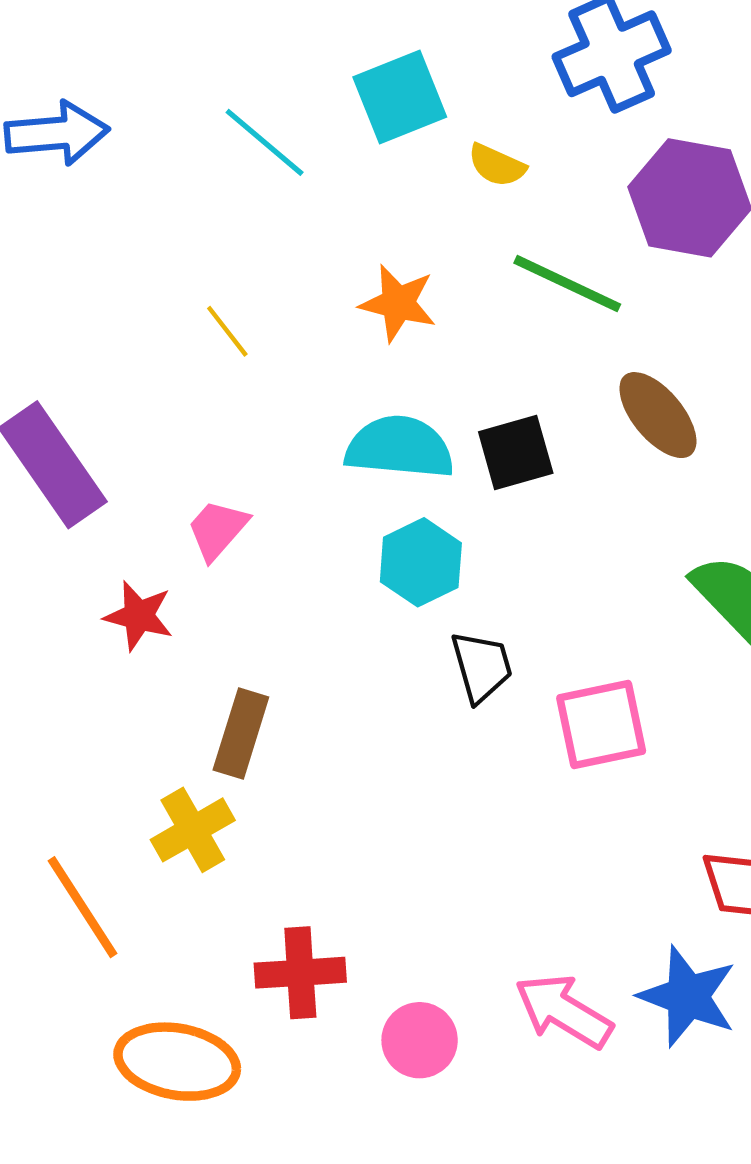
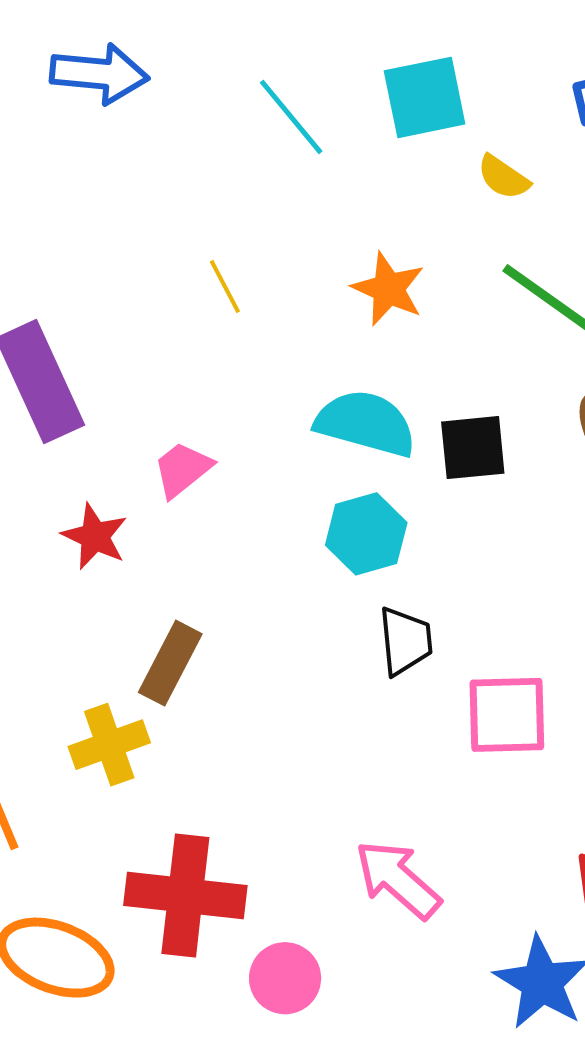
red cross: (300, 973) -> (185, 895), size x1.4
pink arrow: (564, 1011) -> (398, 879), moved

